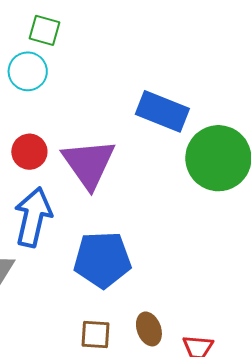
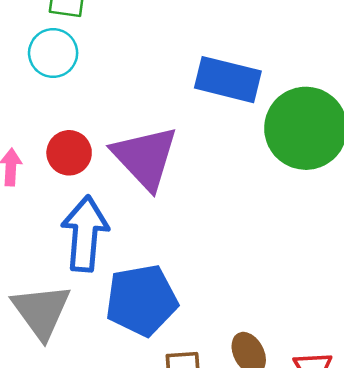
blue pentagon: (102, 260) -> (141, 300), moved

